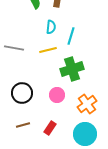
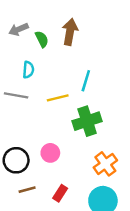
cyan semicircle: (51, 27) -> (28, 70), moved
black circle: (22, 93) -> (16, 160), moved
pink circle: (57, 95) -> (50, 153), moved

